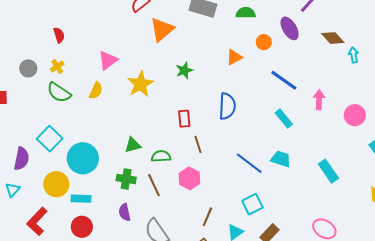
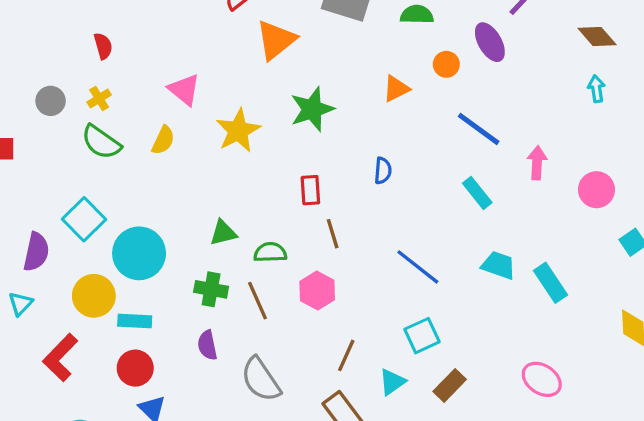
brown diamond: (333, 38) -> (597, 36), moved
pink triangle: (108, 60) -> (184, 90), turned -45
green star: (184, 70) -> (312, 109), size x1.5
blue semicircle: (227, 106) -> (383, 171), size x0.6
cyan trapezoid: (281, 159) -> (498, 265), moved

